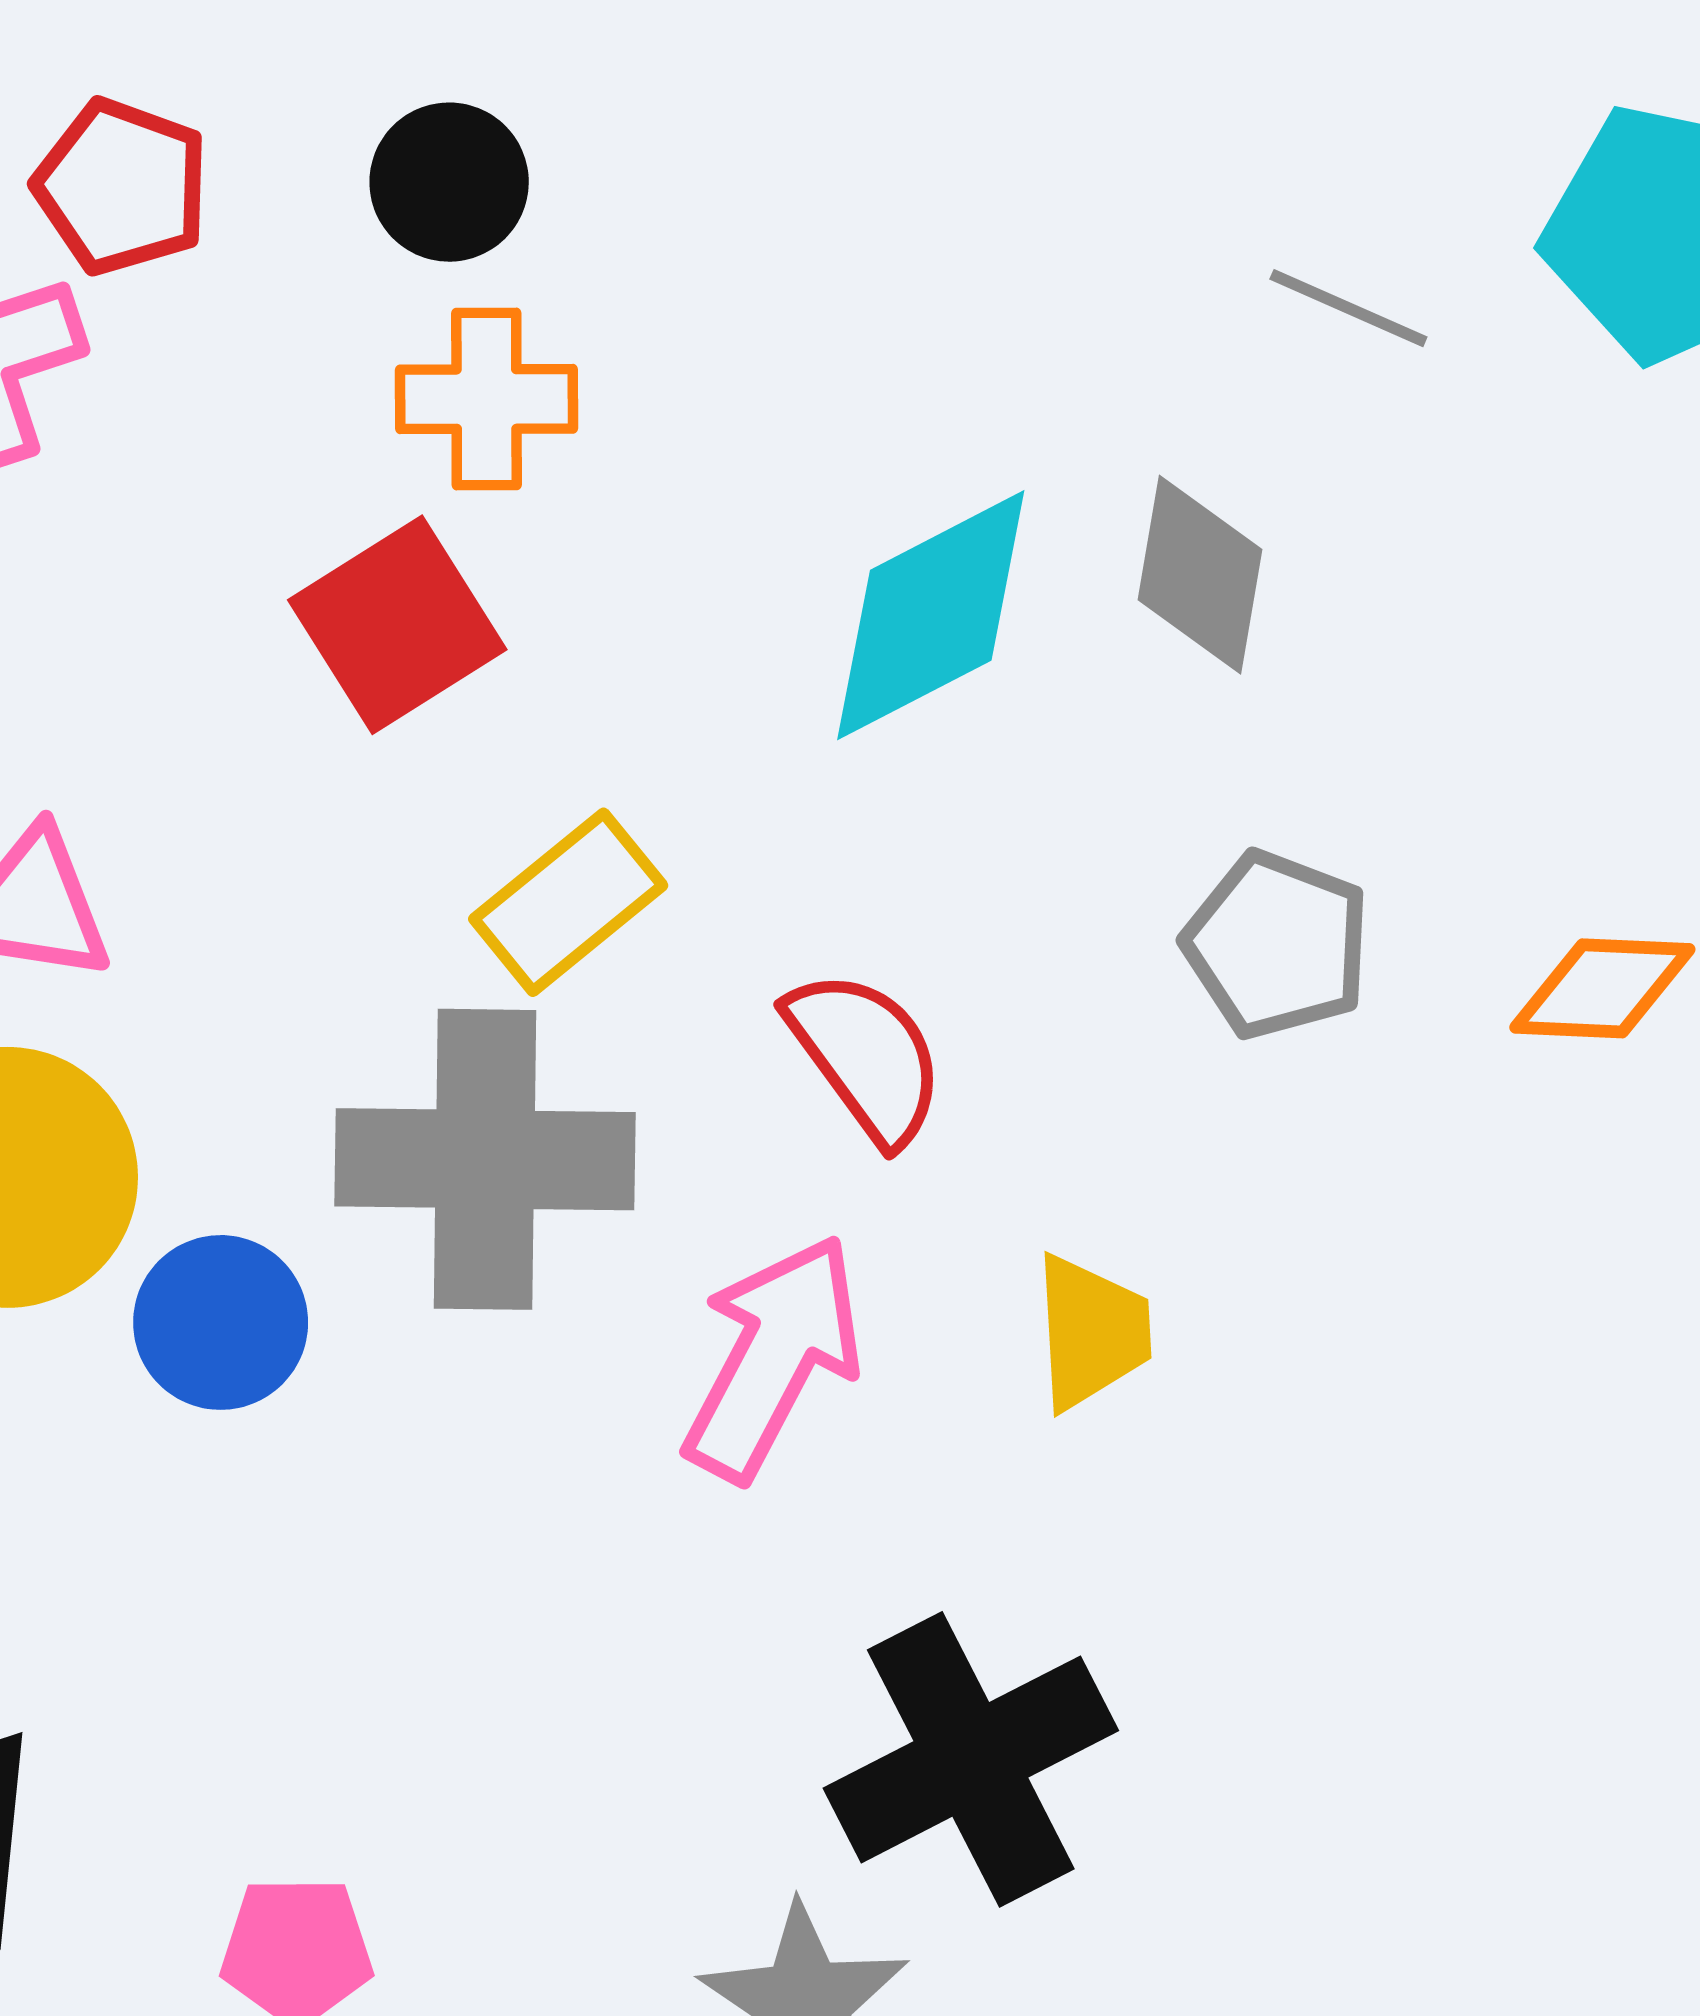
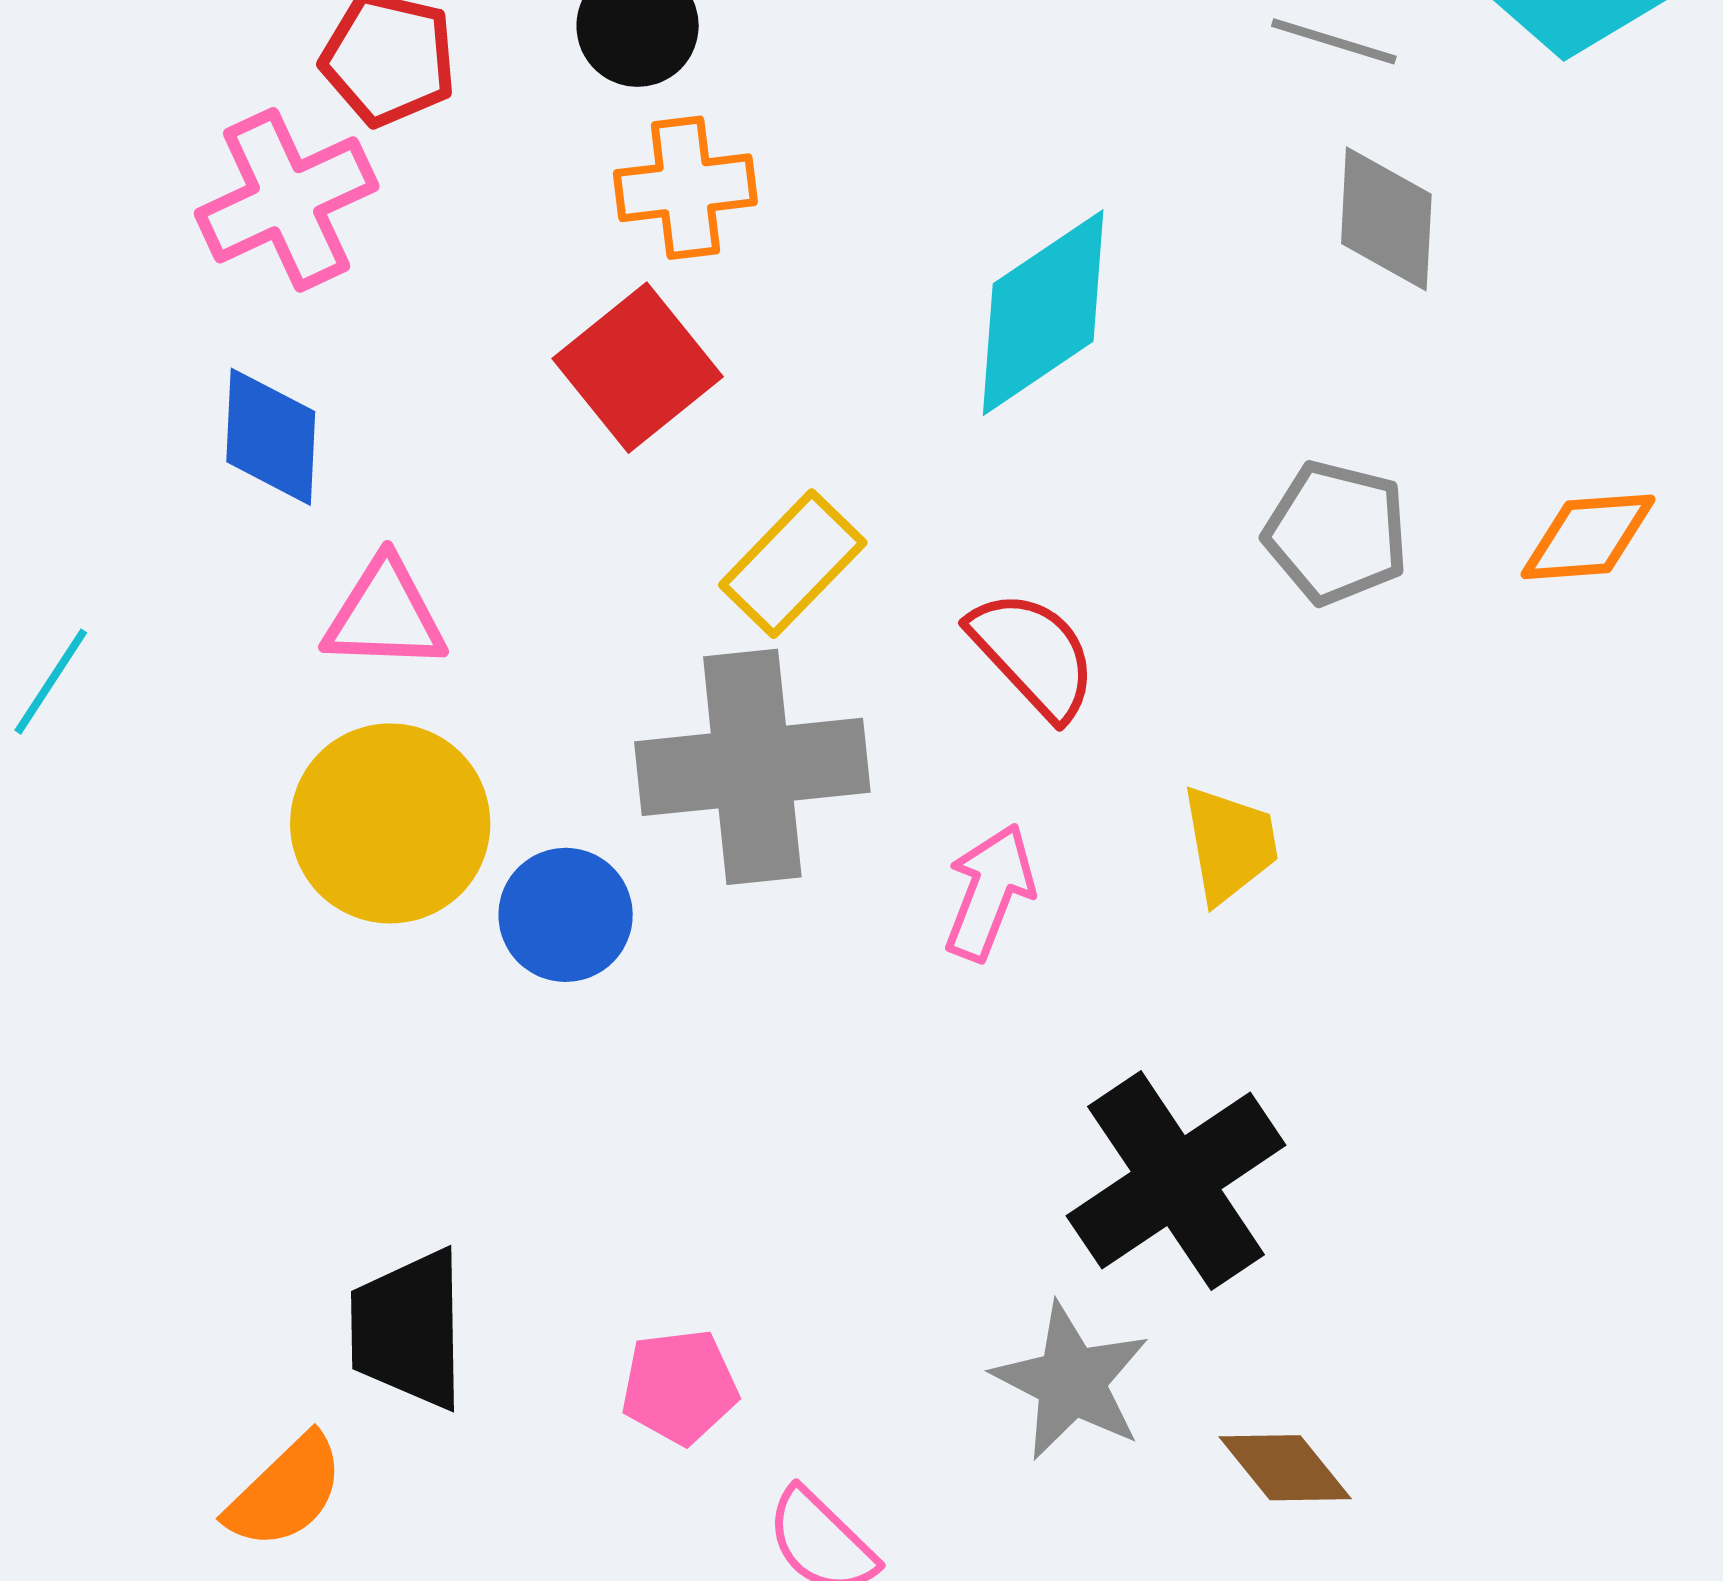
gray diamond: (1200, 575) -> (1386, 219), moved
pink arrow: (773, 1358) -> (989, 892), size x0.7

